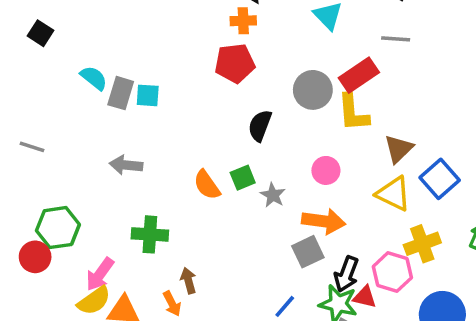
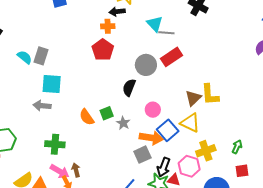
gray line: (396, 39) -> (166, 33), moved
red pentagon: (235, 63) -> (103, 50), turned -30
gray rectangle: (121, 93) -> (41, 56), moved
cyan square: (148, 95) -> (52, 84), moved, size x1.5
yellow L-shape: (353, 113) -> (210, 95), moved
black semicircle: (260, 126) -> (129, 87), moved
blue square: (440, 179) -> (168, 130), moved
pink arrow: (100, 274) -> (60, 171), moved, turned -96

